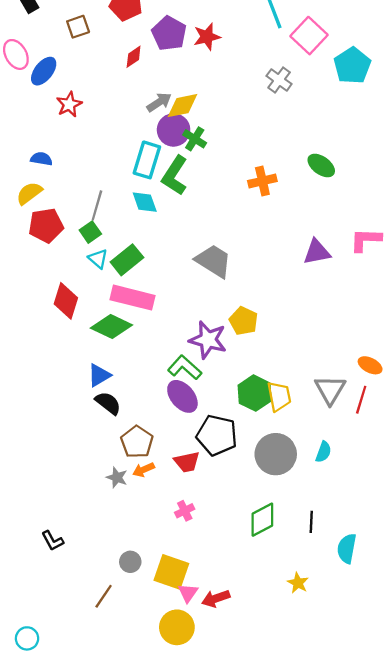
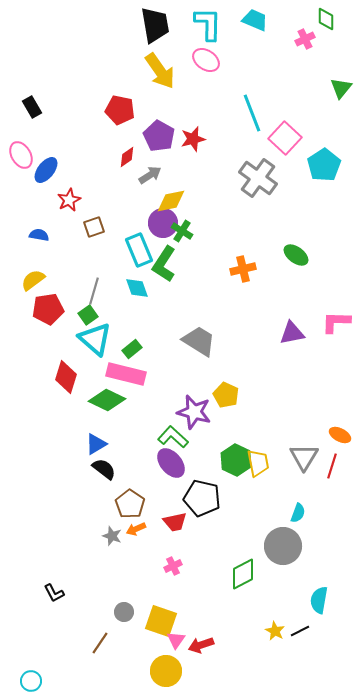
brown square: (78, 27) -> (94, 227), moved
gray cross: (279, 80) -> (258, 178), size x1.6
gray arrow: (159, 102) -> (150, 175), moved
blue semicircle: (41, 159) -> (39, 235), moved
cyan rectangle: (147, 160) -> (139, 250), turned -40
cyan triangle: (98, 259) -> (95, 339), size x1.8
green rectangle: (127, 260) -> (132, 349), moved, size x0.7
gray circle: (276, 454) -> (283, 546), moved
black line: (311, 522) -> (300, 631), moved, turned 60

